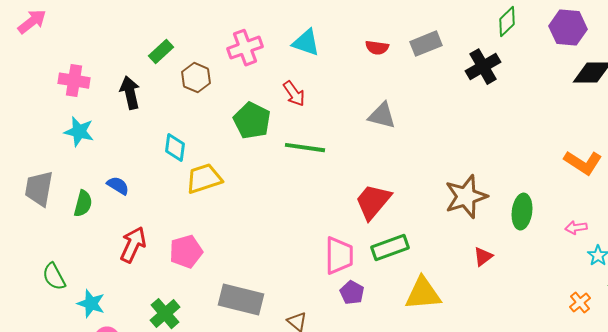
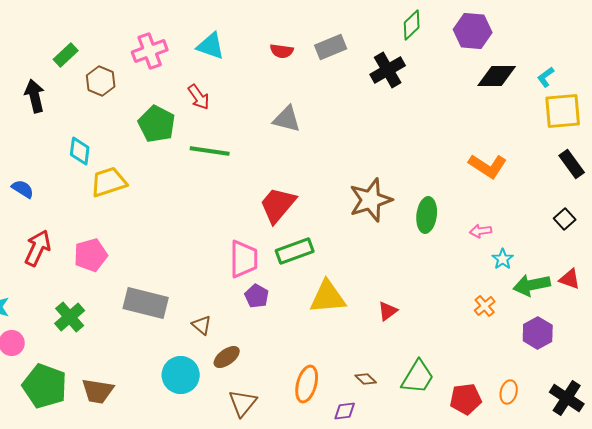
red triangle: (483, 257) -> (388, 311), moved

